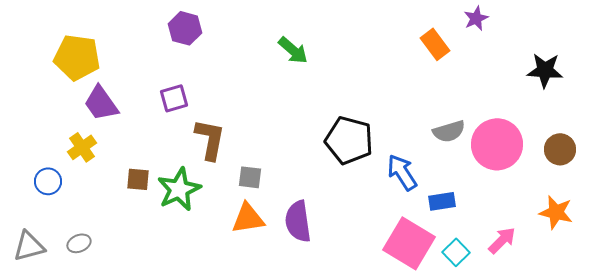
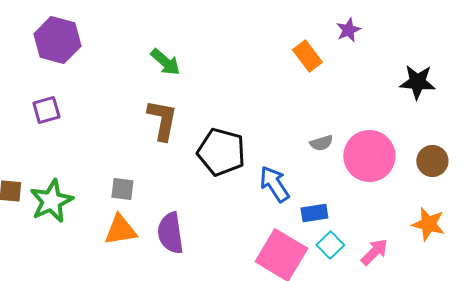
purple hexagon: (185, 28) -> (57, 40), size x1.4
gray semicircle: (449, 131) -> (321, 143), size x0.7
brown L-shape: (210, 139) -> (162, 120), moved
cyan square: (456, 252) -> (330, 245), moved

